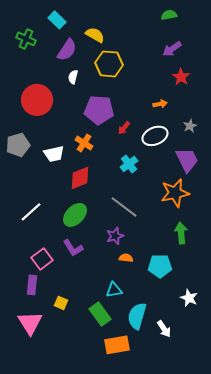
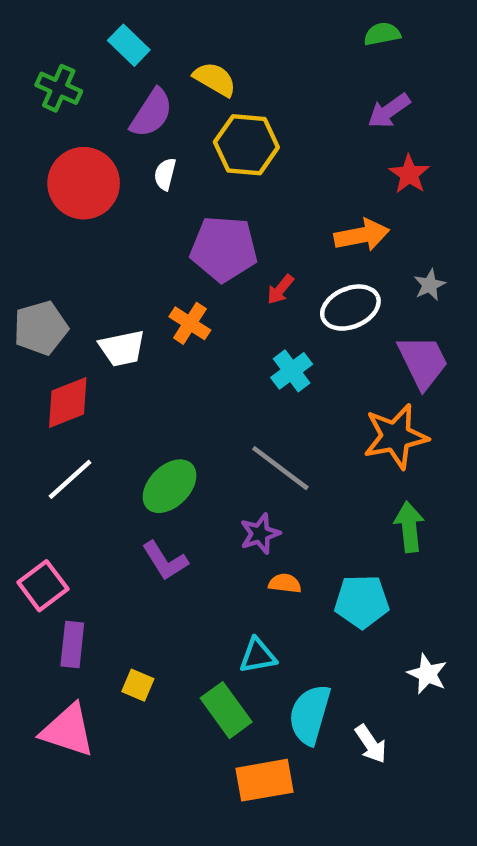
red circle: (37, 100) -> (84, 183), moved
orange arrow: (160, 104) -> (362, 235), size x1.6
red diamond: (80, 178) -> (68, 403), moved
pink square: (42, 259) -> (43, 586), moved
pink triangle: (30, 323) -> (68, 730), turned -40

